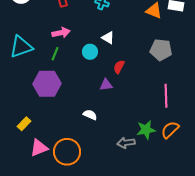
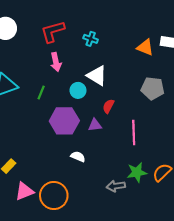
pink arrow: (61, 33) -> (56, 62), moved, turned 90
white triangle: (108, 38) -> (97, 76), size x1.5
purple hexagon: (47, 84) -> (64, 121), moved
pink line: (166, 96) -> (134, 132), moved

